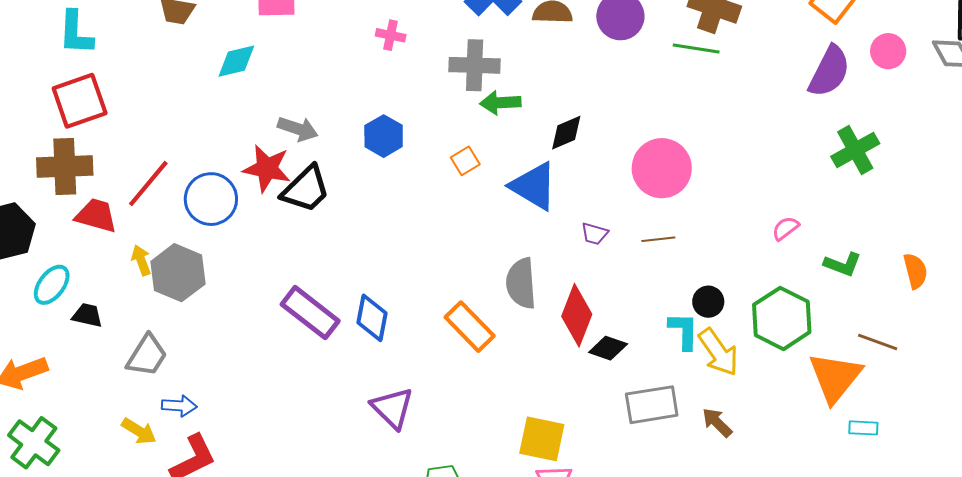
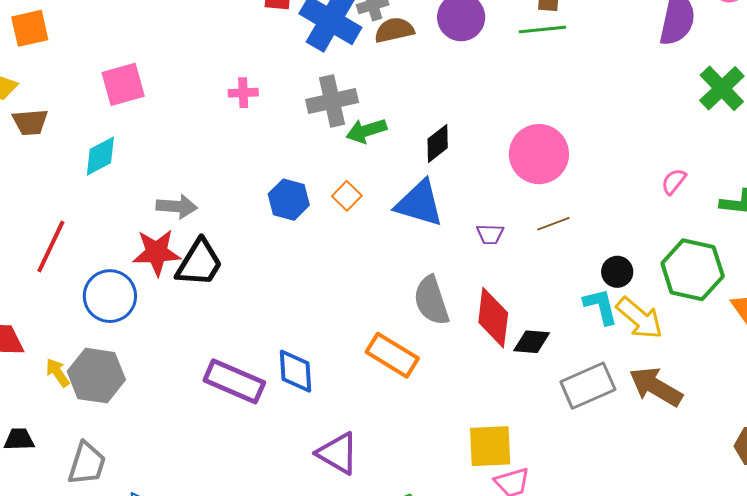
blue hexagon: (384, 136) -> (289, 200), moved
red line: (148, 184) -> (51, 246), moved
brown arrow: (717, 423) -> (656, 387), size x1.6

